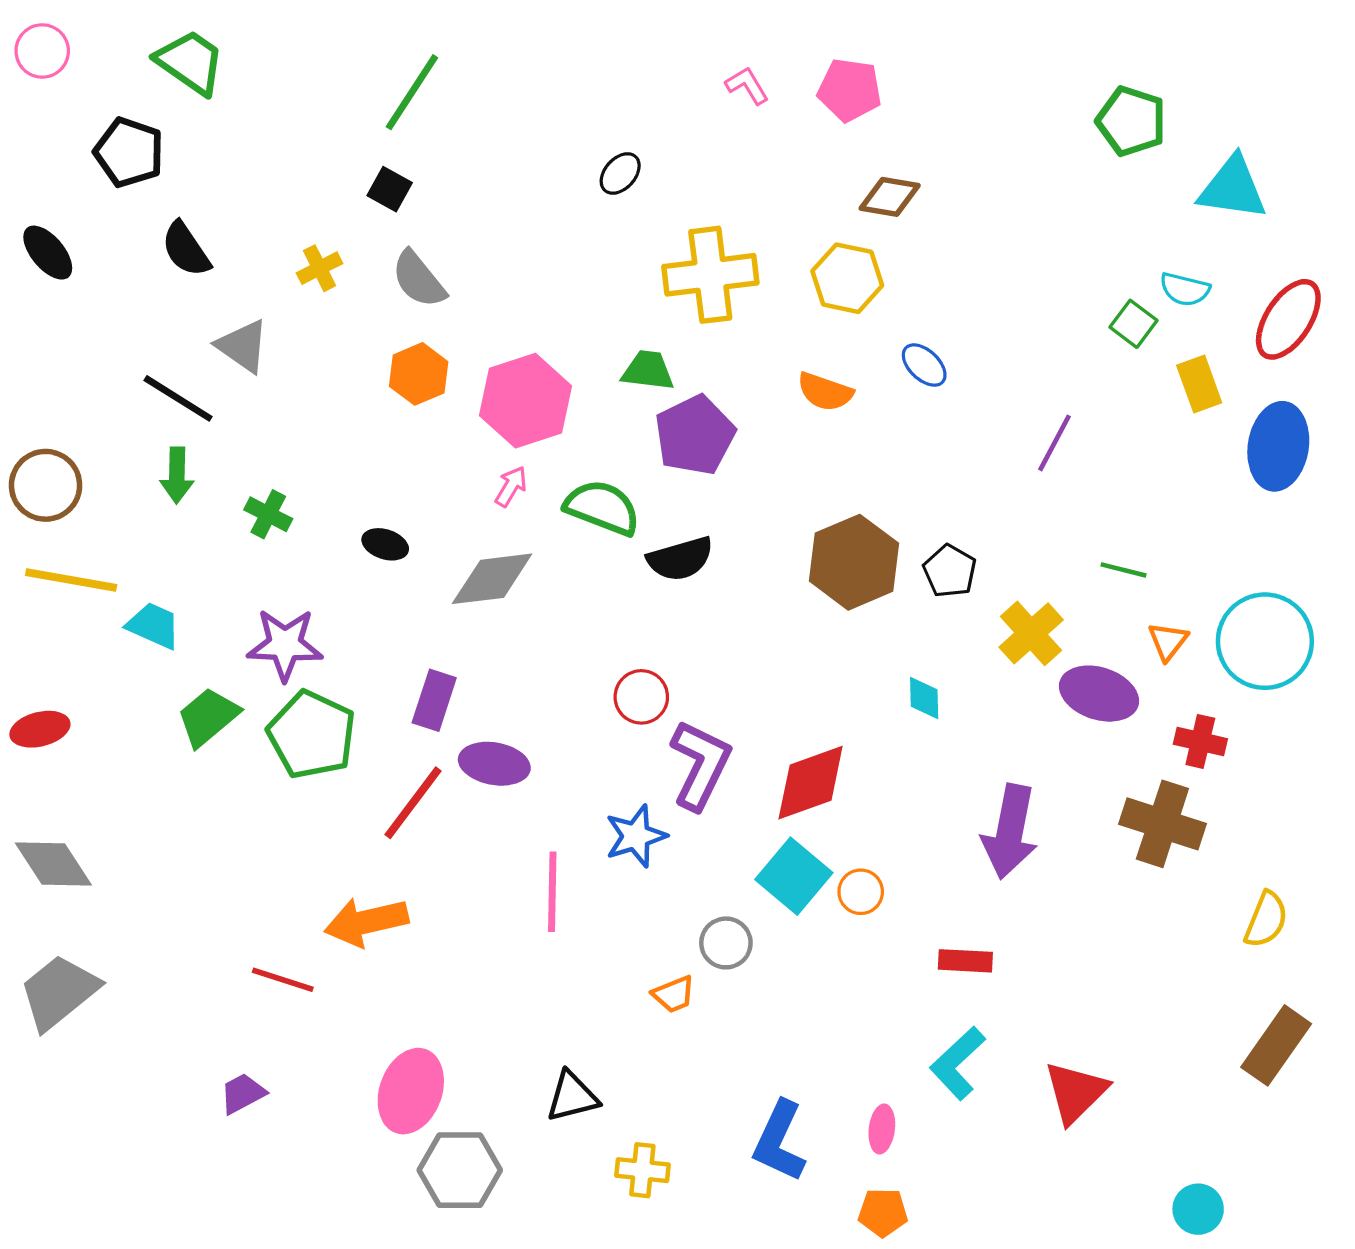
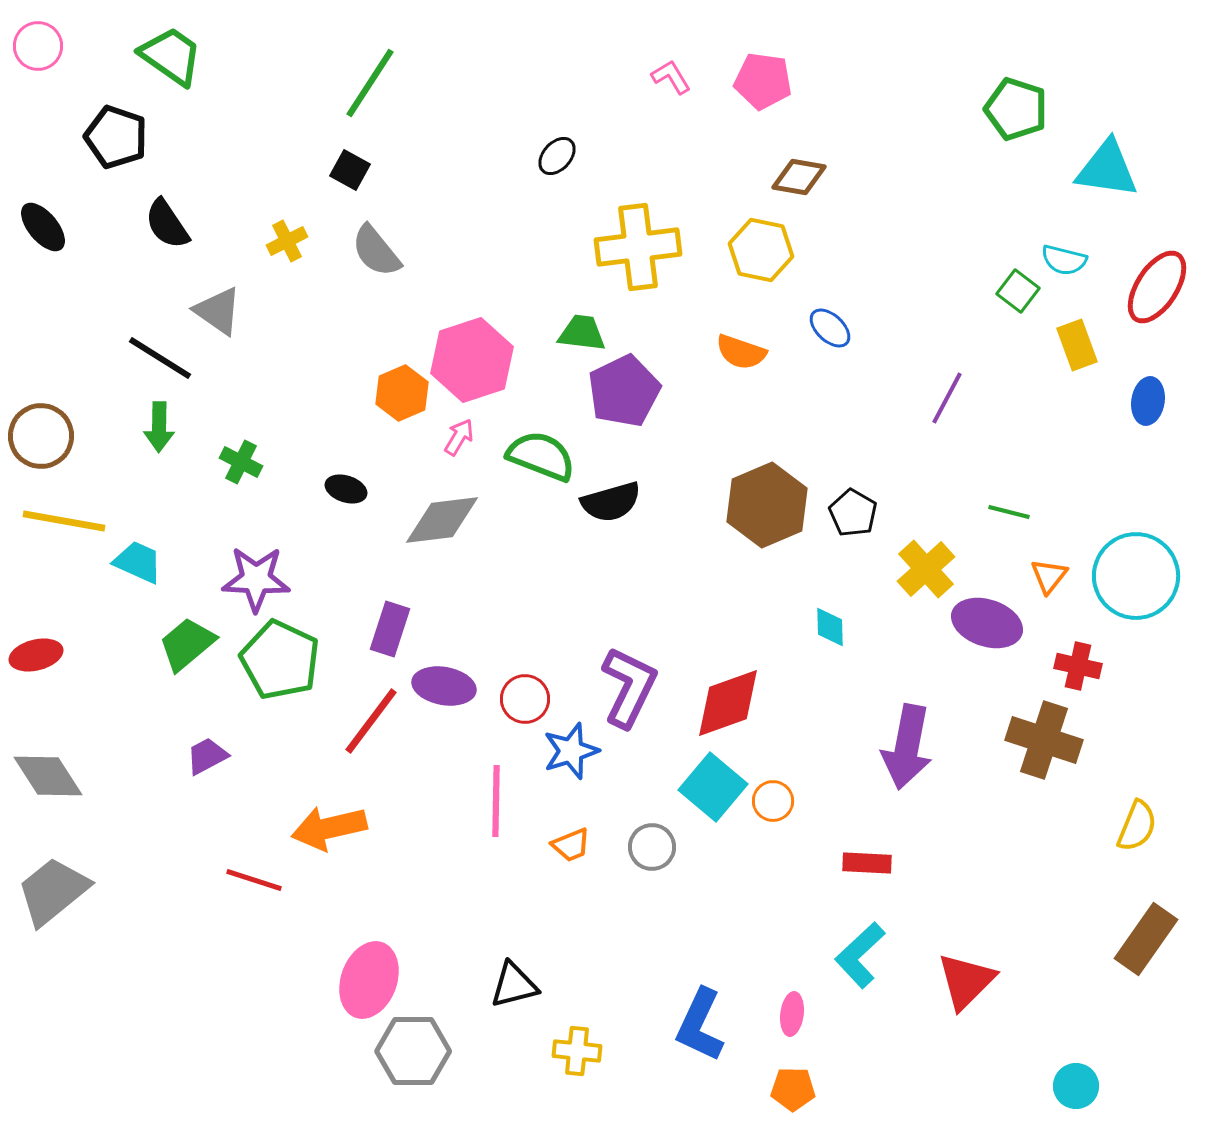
orange hexagon: (419, 374) -> (402, 393), moved
blue ellipse: (1278, 446) -> (1148, 401), size x0.6
red circle: (641, 697) -> (525, 699), moved
orange trapezoid: (674, 994) -> (571, 845), moved
purple trapezoid: (243, 1093) -> (207, 756), moved

